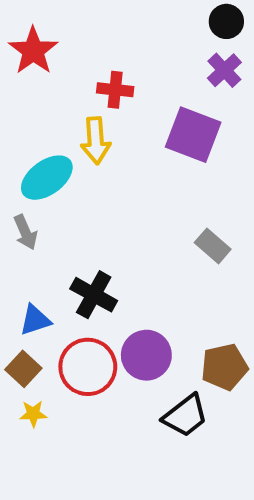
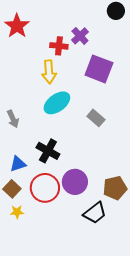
purple cross: (224, 70) -> (80, 36), moved
cyan ellipse: (47, 178) -> (57, 103), moved
gray rectangle: (213, 246) -> (96, 118), moved

